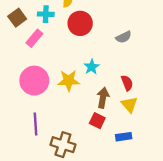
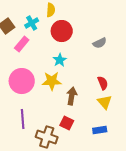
cyan cross: (46, 14) -> (32, 23), turned -32
cyan star: (92, 67) -> (60, 60), moved
brown arrow: (103, 98) -> (72, 96), moved
red square: (97, 121) -> (67, 123), moved

